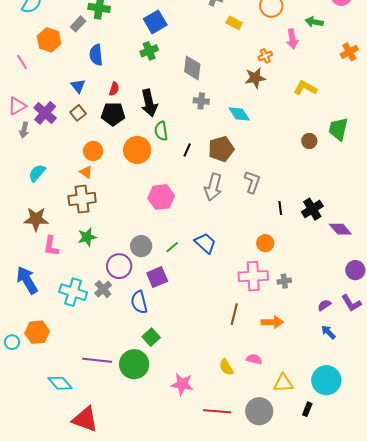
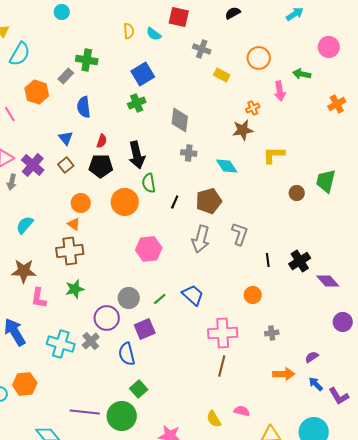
yellow L-shape: (305, 88) -> (274, 155), moved, turned -30
pink cross: (253, 276) -> (223, 333), moved
purple L-shape: (351, 303) -> (339, 396), moved
orange arrow: (272, 322) -> (284, 374), moved

